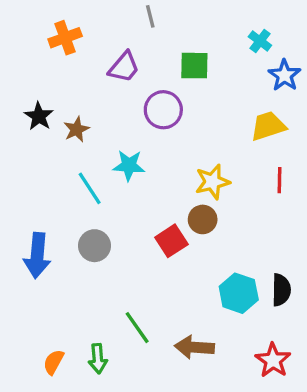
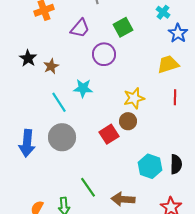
green square: (194, 66) -> (123, 27), turned -30
gray circle: (95, 246) -> (62, 137), size x1.4

